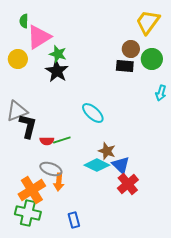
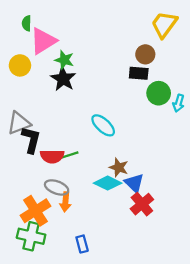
green circle: (152, 59) -> (159, 93), moved
red semicircle: (47, 141) -> (52, 156), size x1.5

